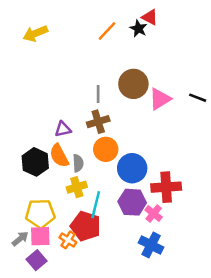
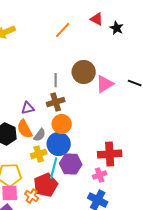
black star: (138, 29) -> (117, 28), moved
gray semicircle: (78, 163) -> (40, 135), turned 40
blue circle: (132, 168) -> (59, 144), moved
purple hexagon: (132, 202) -> (71, 164), moved
pink cross: (154, 214) -> (100, 175), turned 32
red pentagon: (86, 226) -> (46, 185), turned 30

